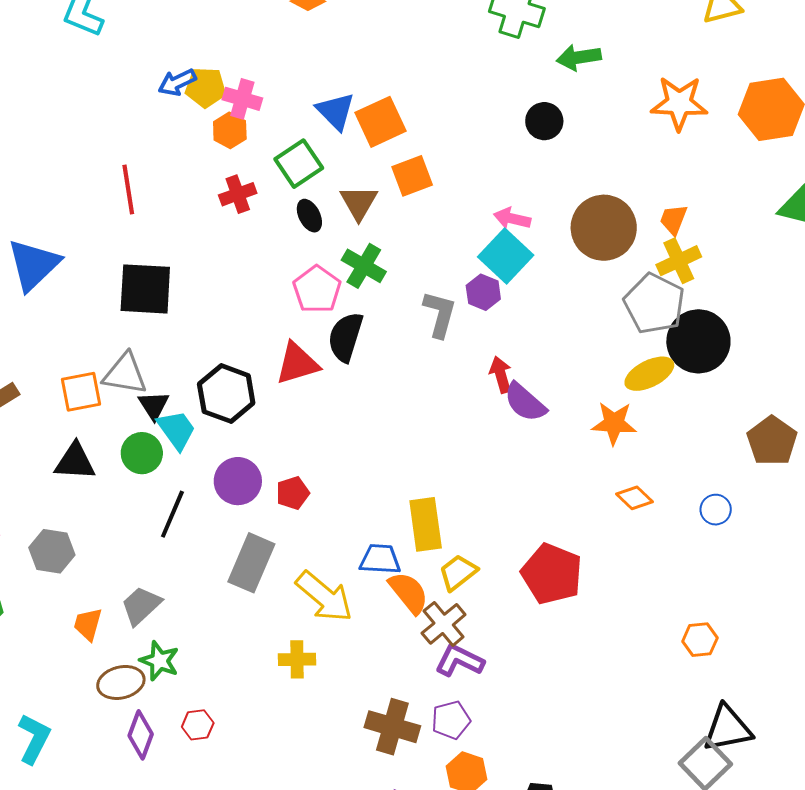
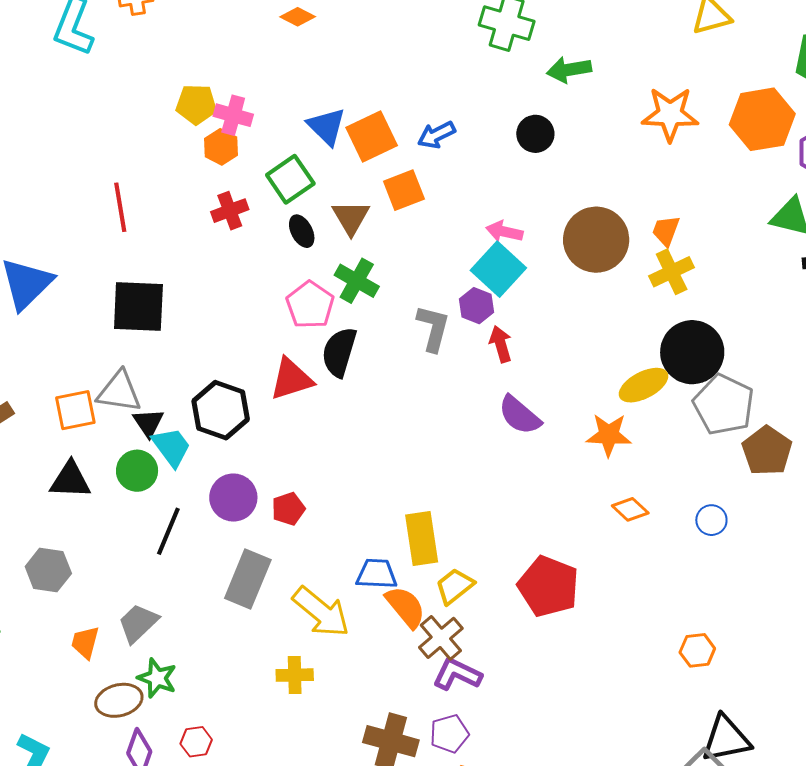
blue arrow: (177, 82) -> (436, 135), moved
gray pentagon: (654, 304) -> (724, 405), moved
red arrow: (501, 375) -> (501, 344), moved

